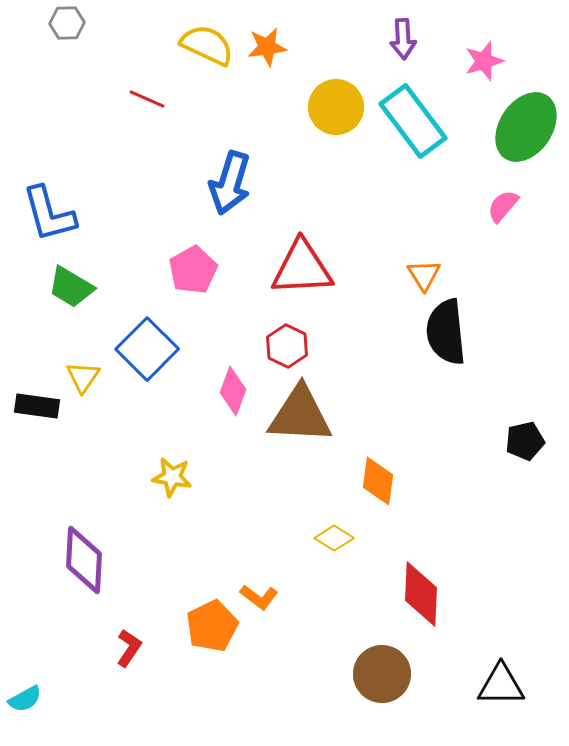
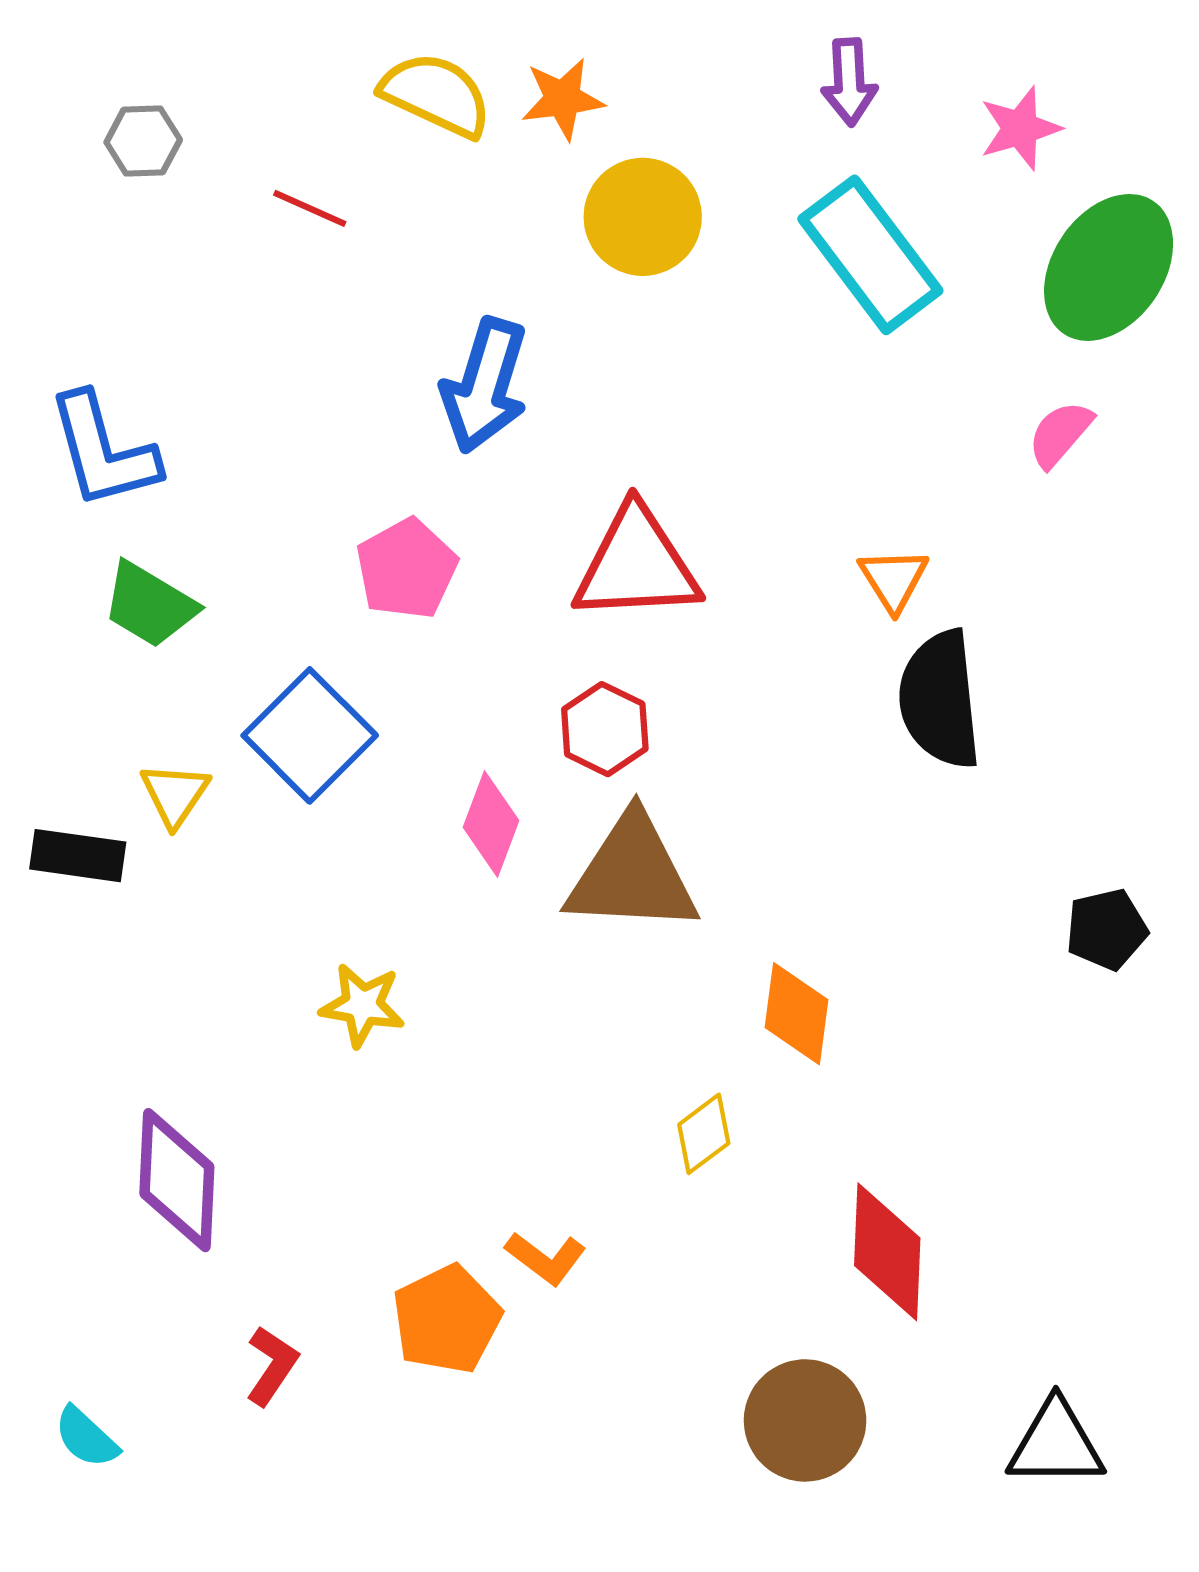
gray hexagon: (67, 23) -> (143, 141), moved
yellow circle: (336, 107) -> (643, 217), moved
yellow diamond: (334, 538) -> (704, 1134), turned -69
cyan semicircle: (25, 699) -> (86, 1437), moved, turned 72

